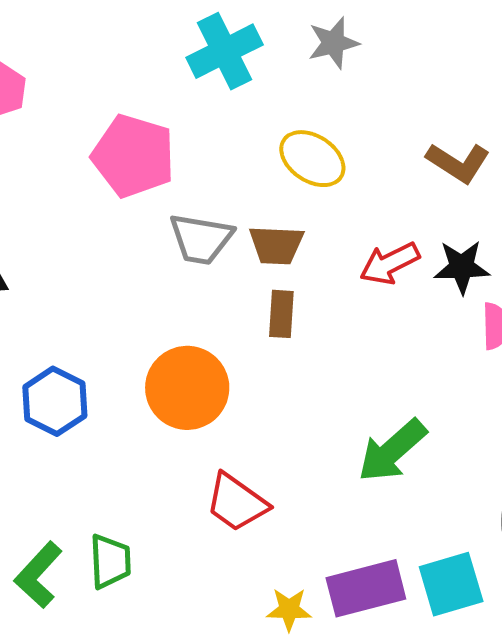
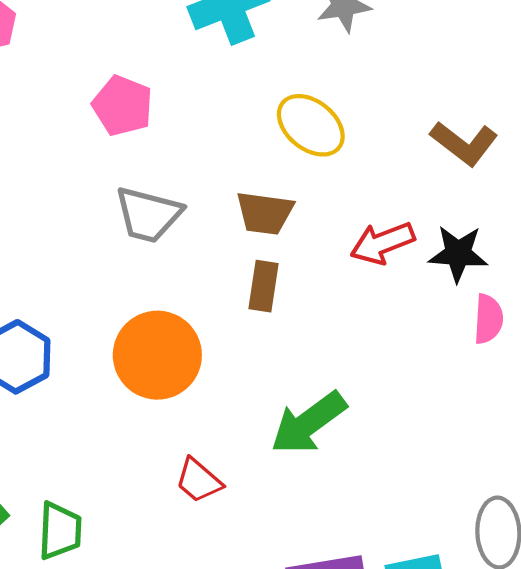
pink pentagon: (133, 156) -> (123, 106), size x0.7
gray trapezoid: (201, 239) -> (148, 215), moved
green arrow: (392, 451) -> (308, 423), moved
red trapezoid: (237, 502) -> (199, 480), size x0.7

